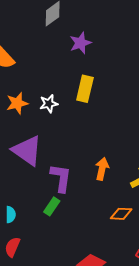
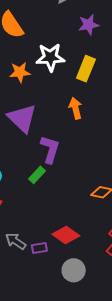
white star: (49, 104) -> (50, 57), moved, size x1.6
orange arrow: (102, 169) -> (76, 108), moved, turned -35

